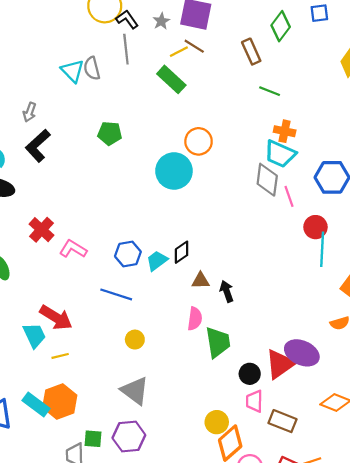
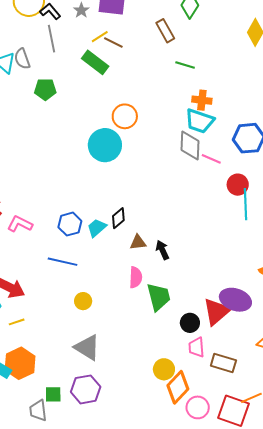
brown line: (194, 46) -> (113, 42), moved
green pentagon: (110, 133) -> (45, 89), moved
pink line: (289, 196) -> (211, 159), turned -42

